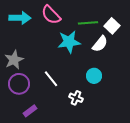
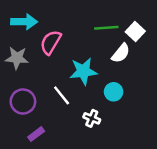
pink semicircle: (51, 15) -> (51, 42), moved, turned 75
cyan star: (69, 42) -> (83, 71), moved
gray star: (14, 60) -> (17, 58), moved, turned 30

